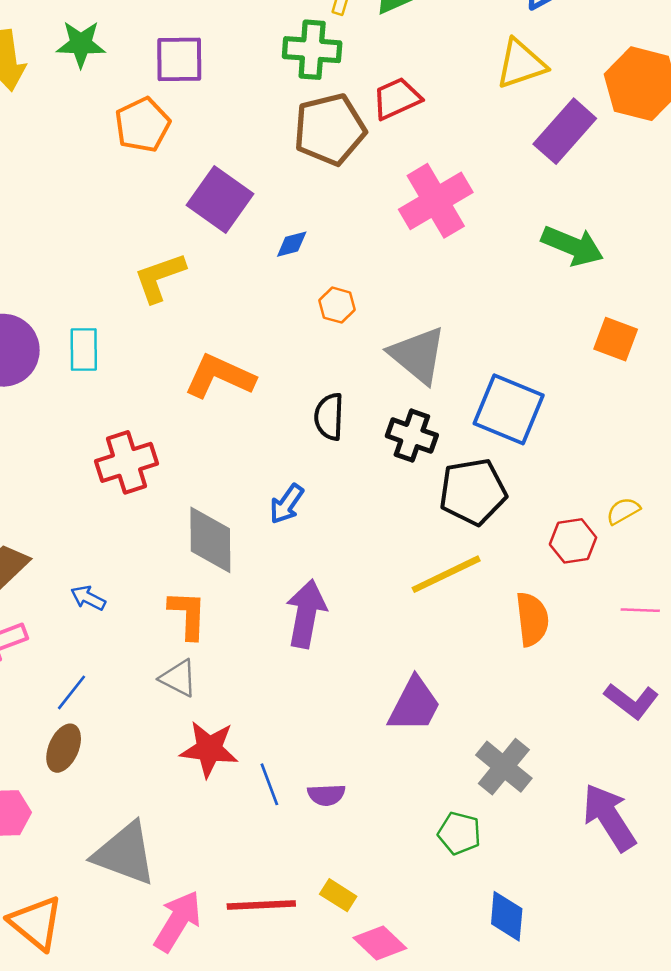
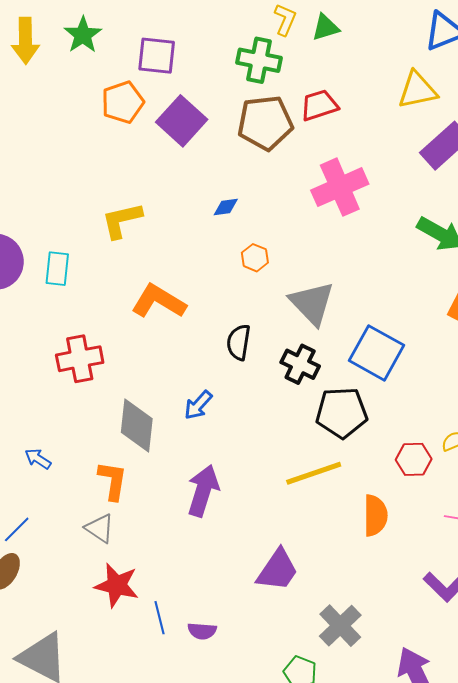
green star: (81, 44) -> (83, 35), turned 30
purple square: (220, 199) -> (182, 121), moved

